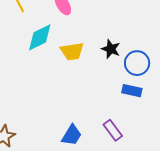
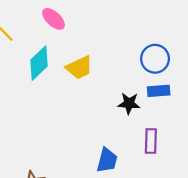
black star: (111, 49) -> (129, 103), moved
purple rectangle: (113, 130) -> (151, 141), turned 55

